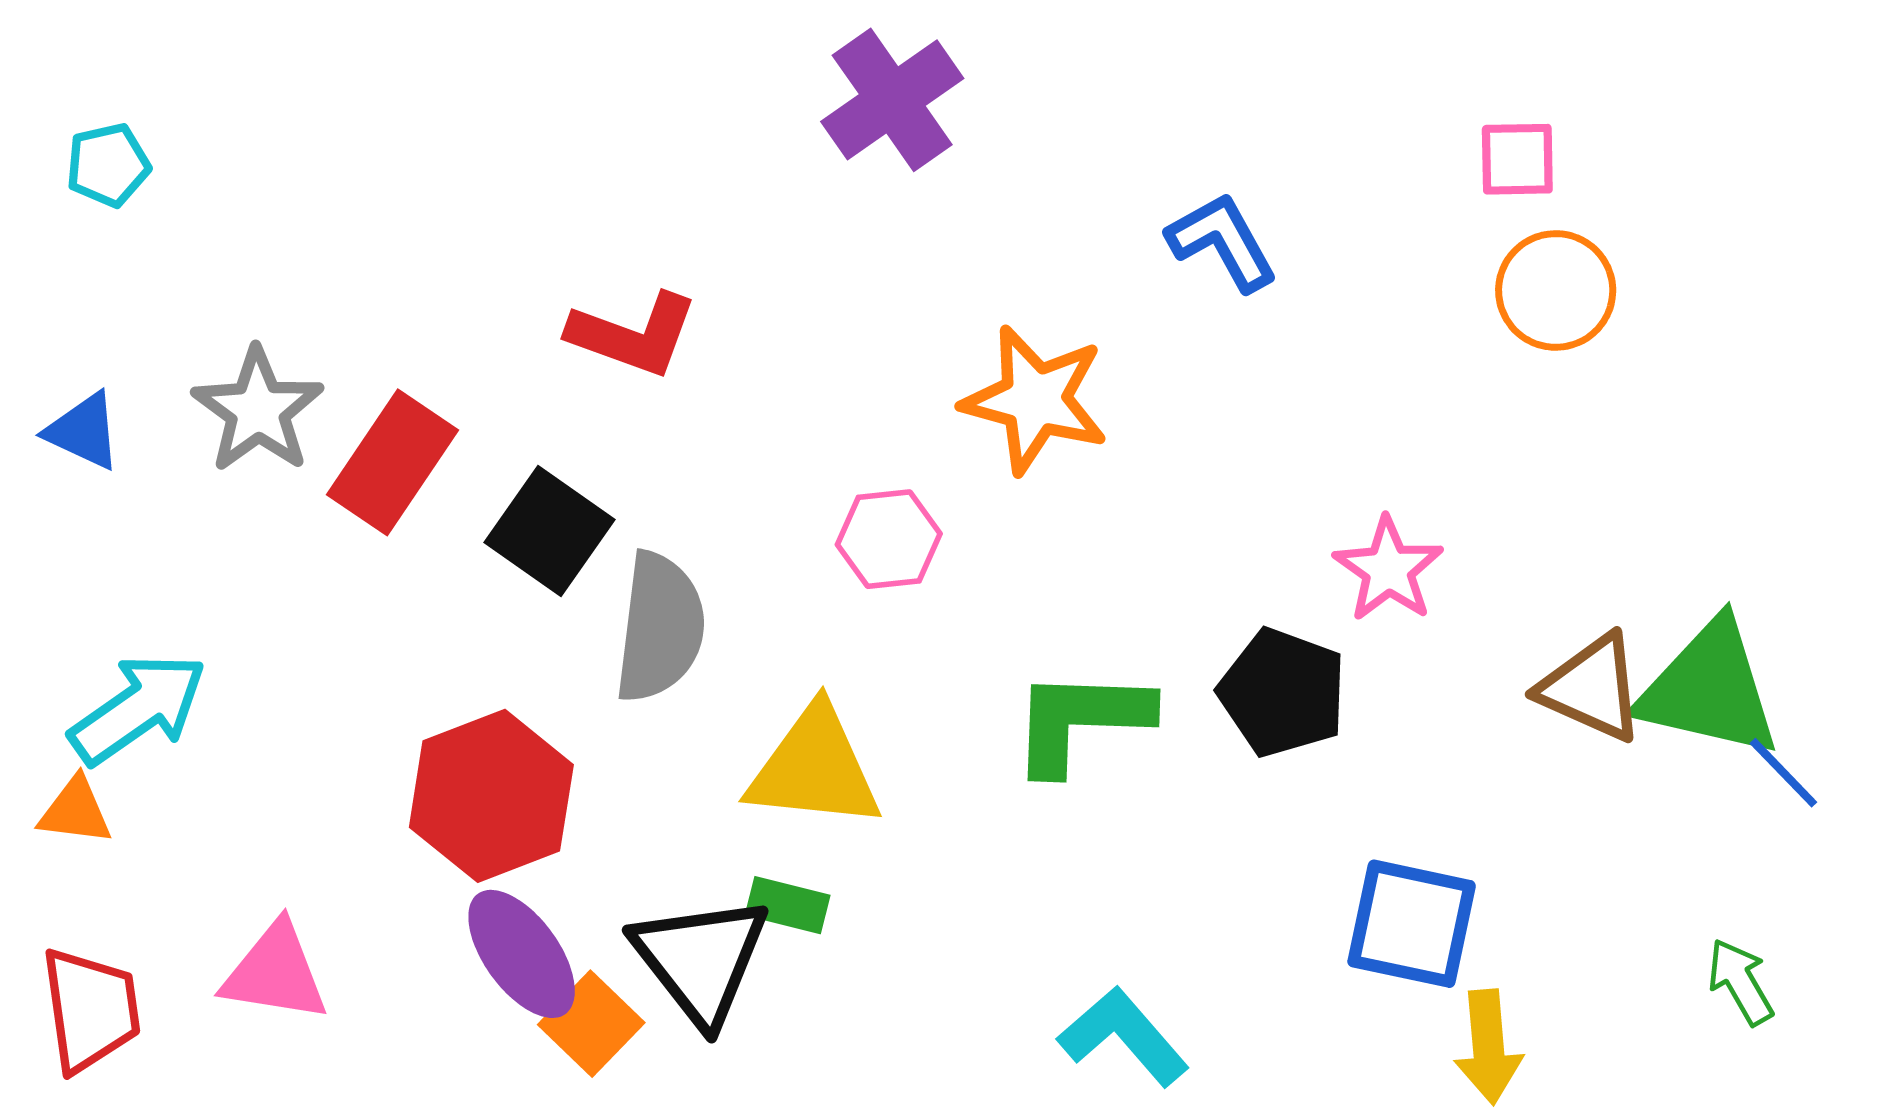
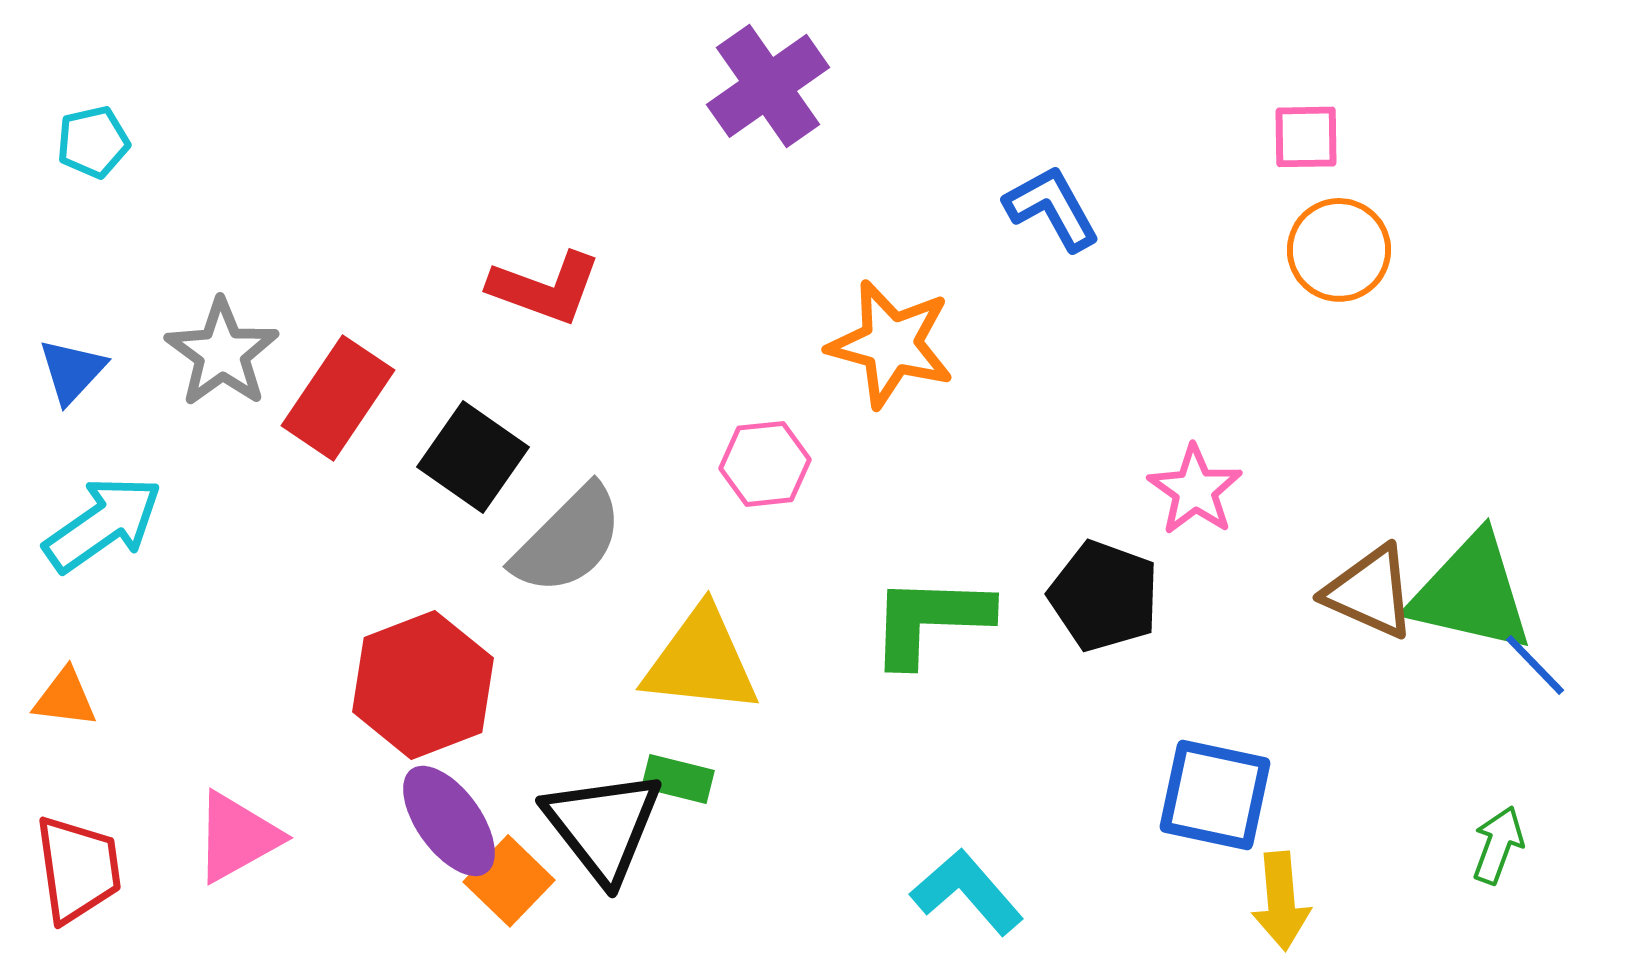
blue triangle: (84, 431) -> (72, 371), turned 48
gray semicircle: (660, 627) -> (568, 540), turned 38
cyan arrow: (138, 709) -> (103, 524), moved
pink triangle: (275, 973) -> (237, 837), turned -38
green arrow: (1740, 982) -> (1498, 845), turned 50

